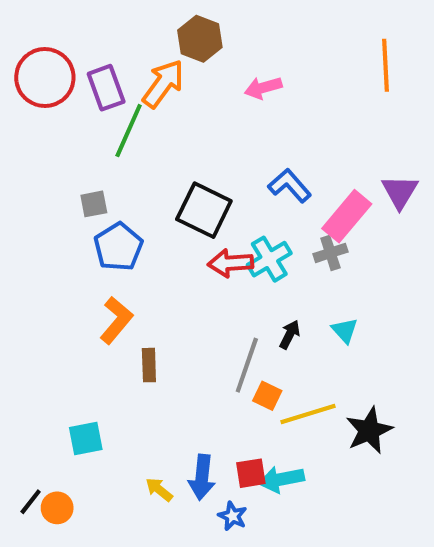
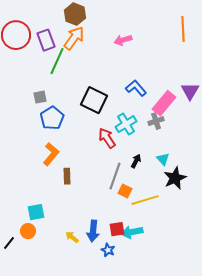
brown hexagon: (200, 39) -> (75, 14), moved
red arrow: (230, 263) -> (107, 138), moved, turned 60
black star: (369, 430) -> (175, 178), moved
orange circle: (57, 508) -> (28, 231), moved

